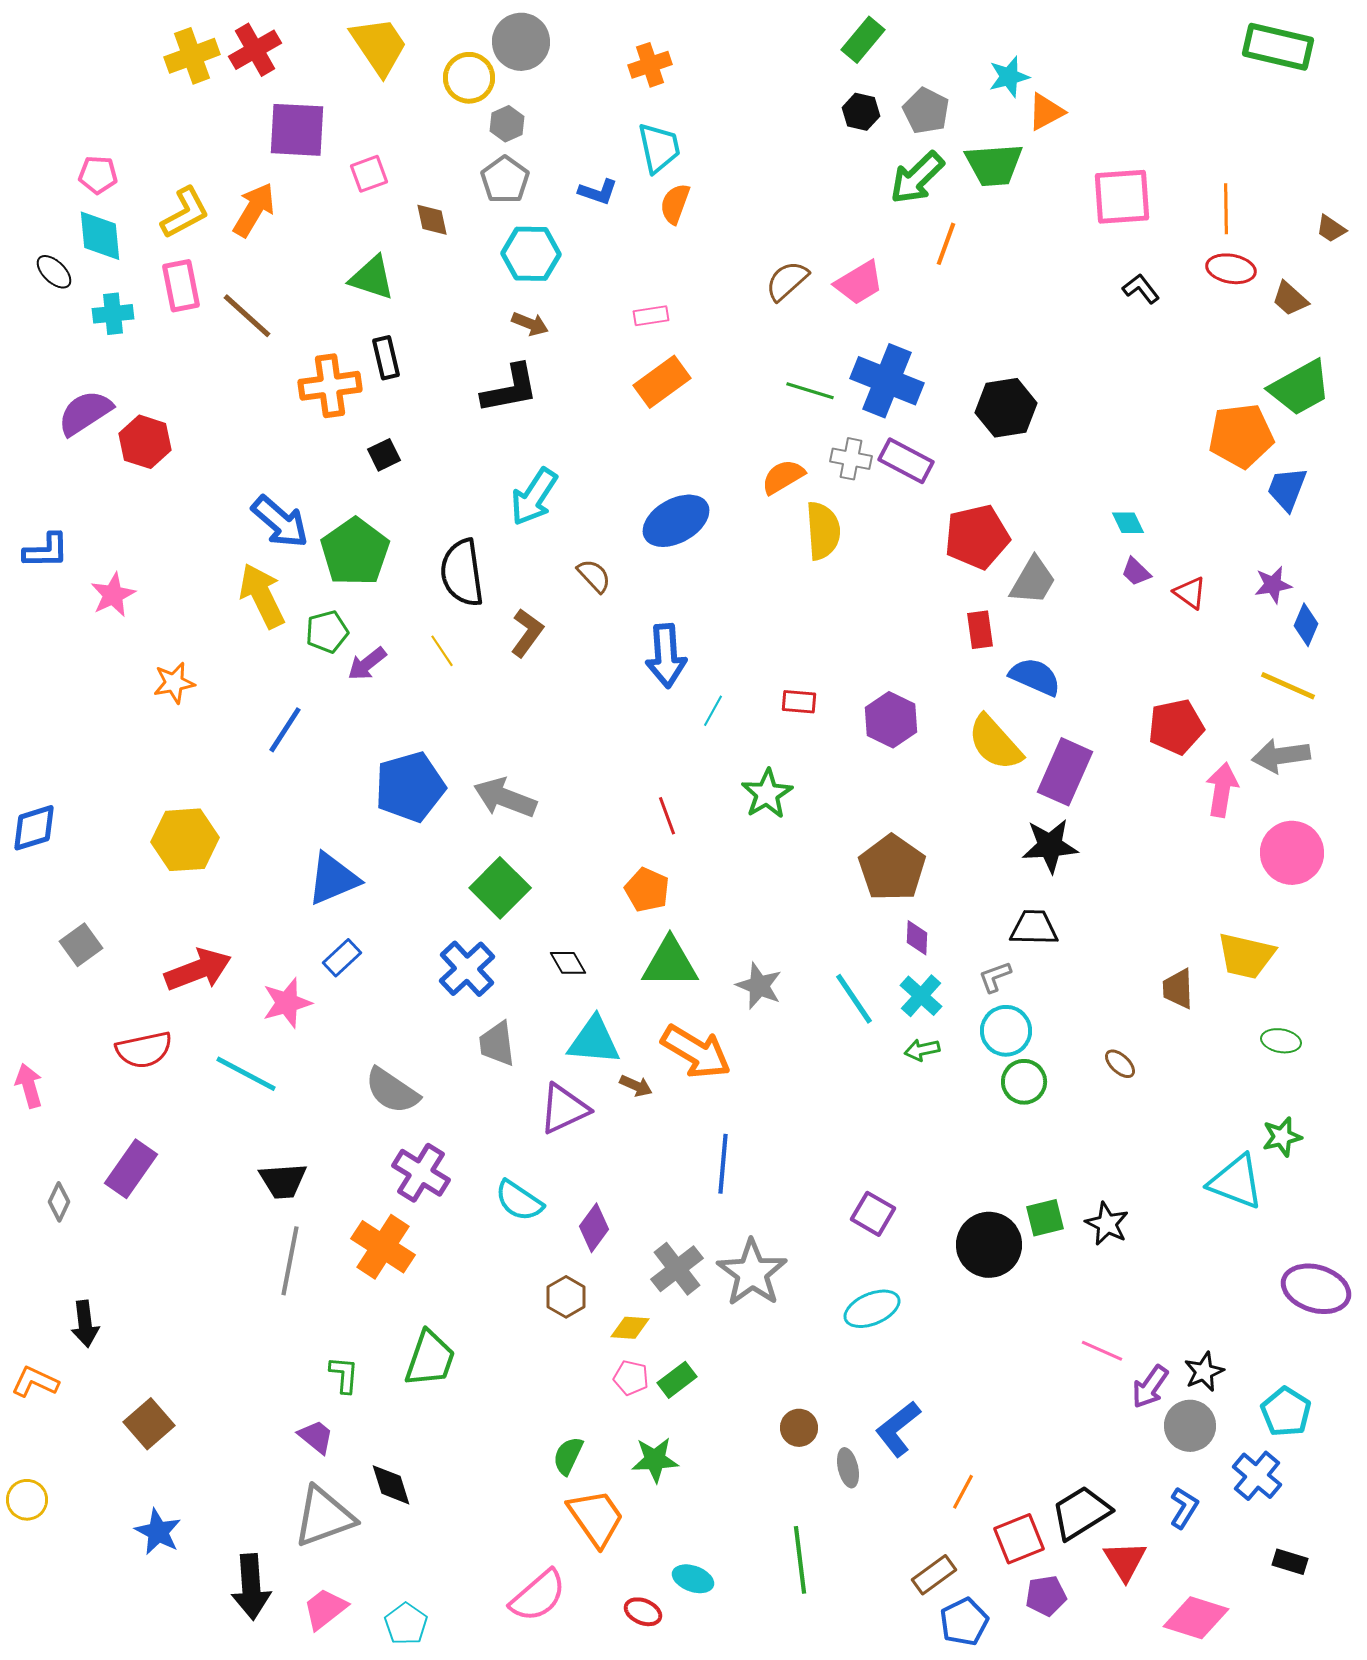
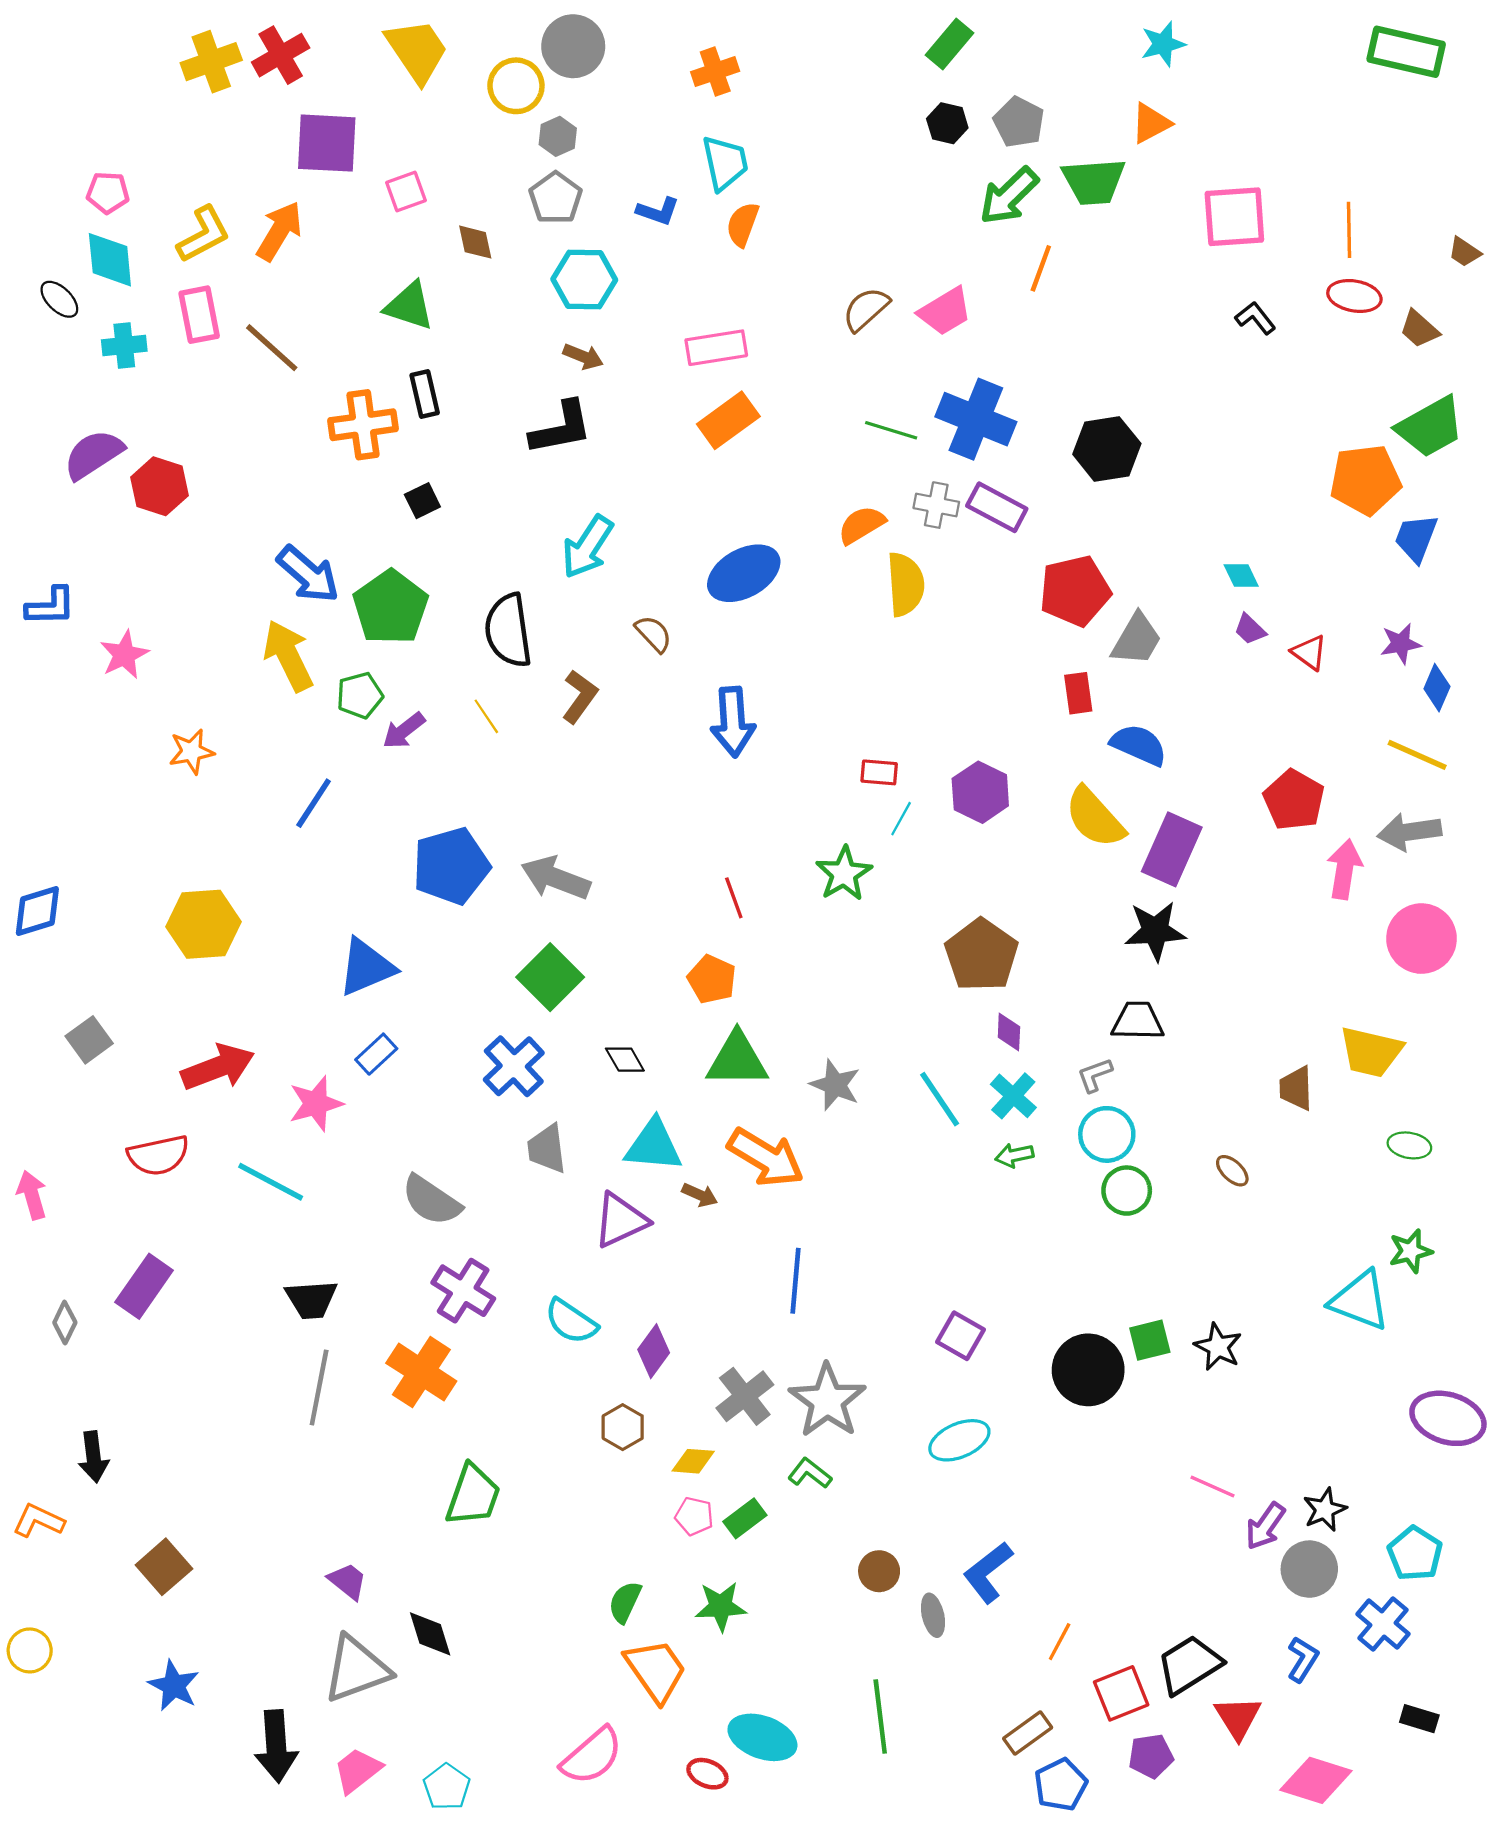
cyan star: (1009, 77) -> (1163, 44), moved
pink rectangle: (651, 316) -> (716, 348), size x1.6
cyan line: (713, 711) -> (901, 819), moved
red pentagon: (1176, 727) -> (1294, 800), turned -30
green L-shape: (344, 1375) -> (810, 1473), moved, turned -57
cyan ellipse: (693, 1579) -> (762, 1737), size x1.5

